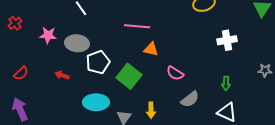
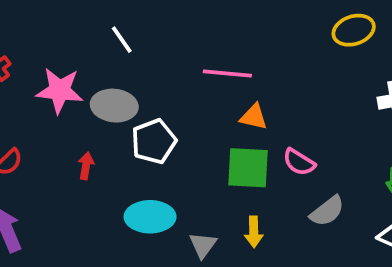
pink star: (48, 35) -> (60, 90), size x1.4
red arrow: (62, 75) -> (86, 166), turned 80
green square: (129, 76) -> (248, 168), moved, turned -35

